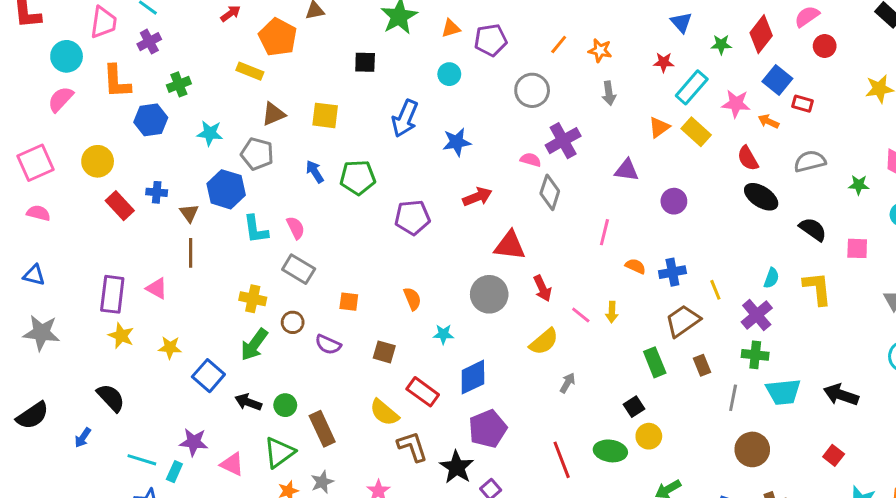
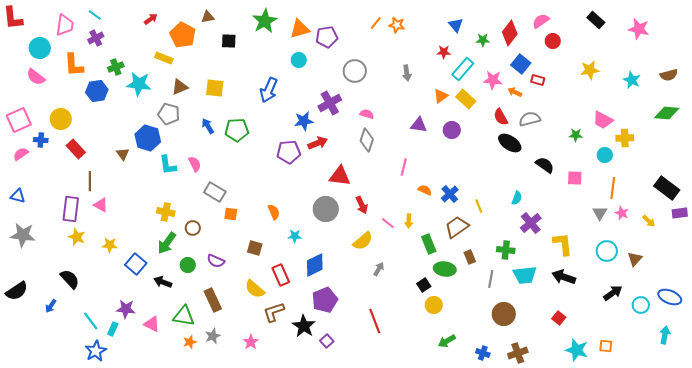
orange triangle: (451, 28) -> (300, 29), size x1.5
orange line: (559, 45) -> (376, 23), moved
orange star: (600, 50) -> (397, 25), moved
black square: (365, 62) -> (229, 41), moved
pink semicircle: (61, 99) -> (36, 77), turned -96
cyan star: (210, 133) -> (139, 84), moved, size x1.4
purple cross: (563, 141) -> (330, 103), moved
blue star: (457, 142) -> (304, 121), moved
pink semicircle: (531, 160) -> (367, 114), moved
gray semicircle: (810, 161) -> (530, 119), moved
blue cross: (157, 192) -> (41, 140), moved
purple circle: (674, 201) -> (452, 130), moved
pink semicircle: (38, 213) -> (21, 154), turned -49
purple pentagon: (412, 217) -> (289, 152), moved
brown line: (191, 253) -> (90, 181), moved
gray rectangle: (299, 269) -> (215, 192), moved
blue cross: (672, 272) -> (450, 194), turned -30
yellow L-shape: (817, 288) -> (563, 244), moved
purple cross: (757, 315) -> (531, 223), moved
purple semicircle: (328, 345) -> (216, 261), moved
green rectangle: (655, 362) -> (429, 244), moved
red rectangle: (423, 392) -> (281, 275), turned 30
green circle: (285, 405) -> (188, 265), moved
brown L-shape: (412, 447) -> (274, 312), turned -90
green ellipse: (610, 451) -> (445, 269), moved
green triangle: (279, 452) -> (184, 316), turned 45
cyan line: (142, 460) -> (91, 321), turned 36

